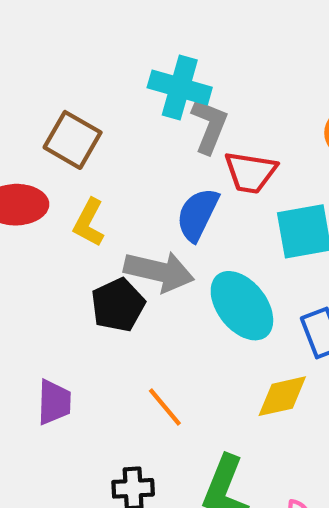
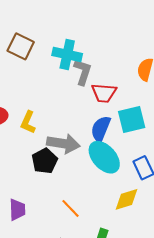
brown square: (73, 140) -> (21, 46), moved
blue semicircle: (197, 214) -> (101, 129), moved

